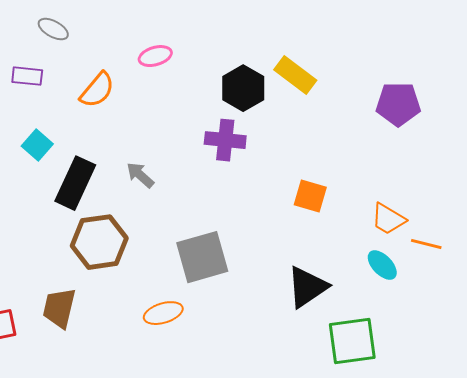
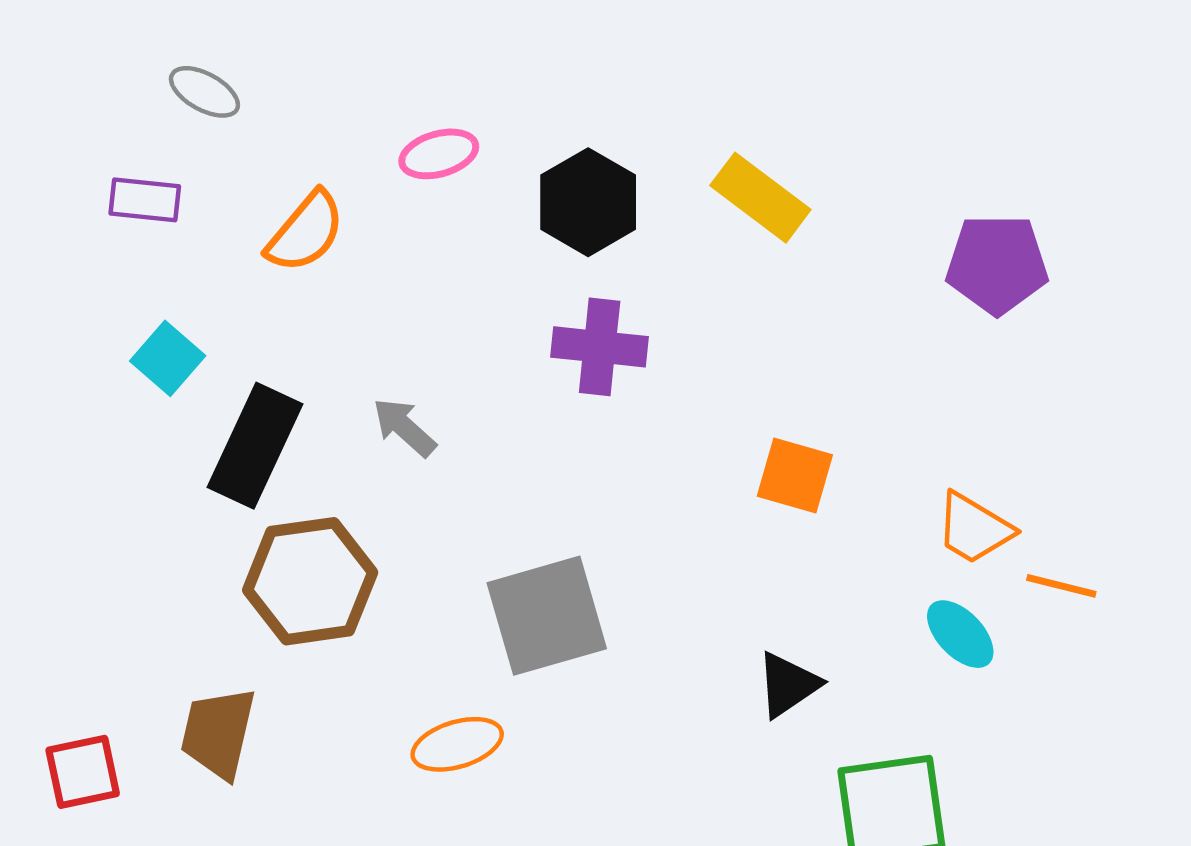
black hexagon: (243, 88) -> (588, 202), moved
black triangle: (307, 287) -> (788, 685), size x0.7

